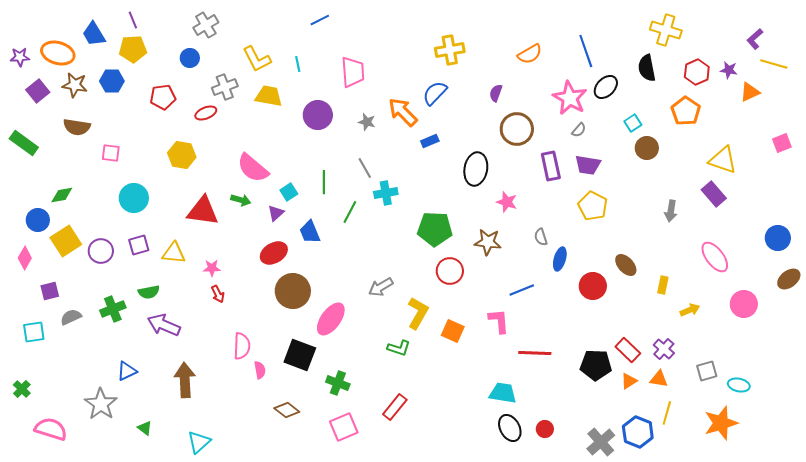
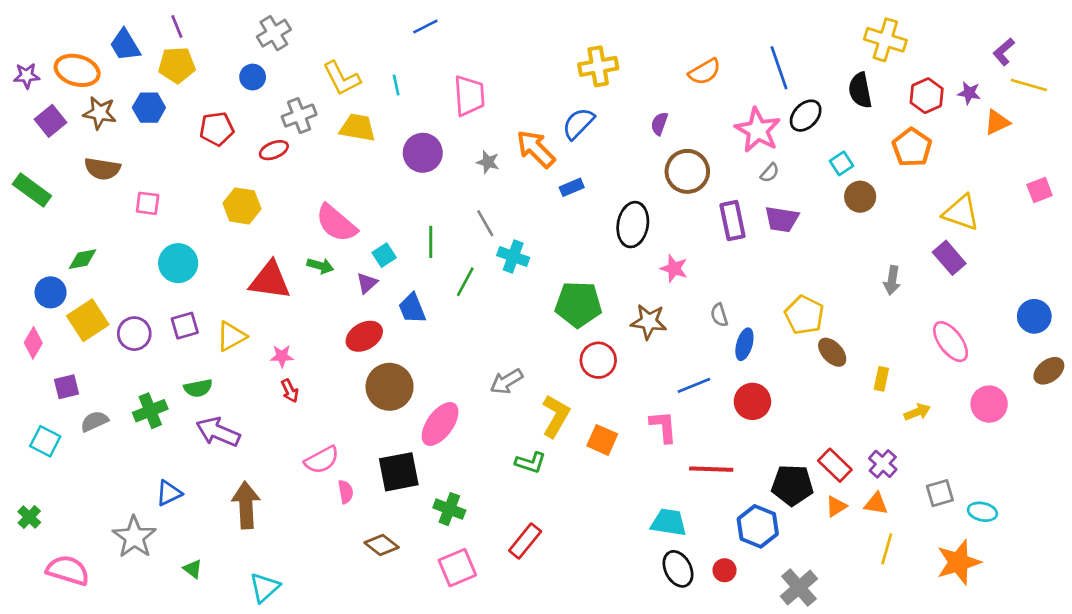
cyan cross: (386, 193) -> (513, 256), turned 30
yellow pentagon: (593, 206) -> (804, 315), moved
yellow triangle: (174, 253) -> (231, 336), turned -35
red circle: (593, 286) -> (752, 401), moved
cyan square: (34, 332) -> (45, 441), turned 35
pink semicircle: (242, 346) -> (322, 460), turned 60
black square: (300, 355) -> (399, 472), turned -32
blue hexagon: (638, 432) -> (758, 526), moved

